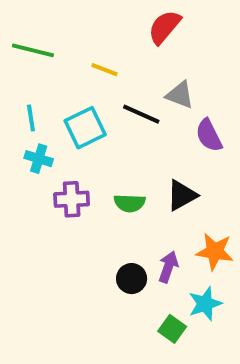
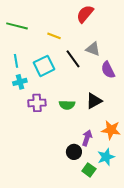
black line: (141, 114) -> (73, 59), turned 30
cyan cross: (39, 159) -> (20, 82), turned -32
black circle: (132, 279) -> (74, 152), moved

